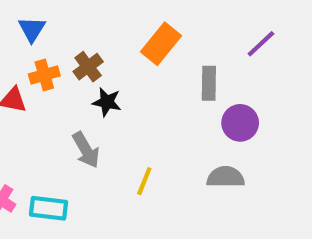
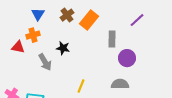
blue triangle: (32, 29) -> (38, 14), moved
brown cross: (88, 67) -> (67, 15), moved
gray arrow: (86, 150) -> (45, 62), moved

